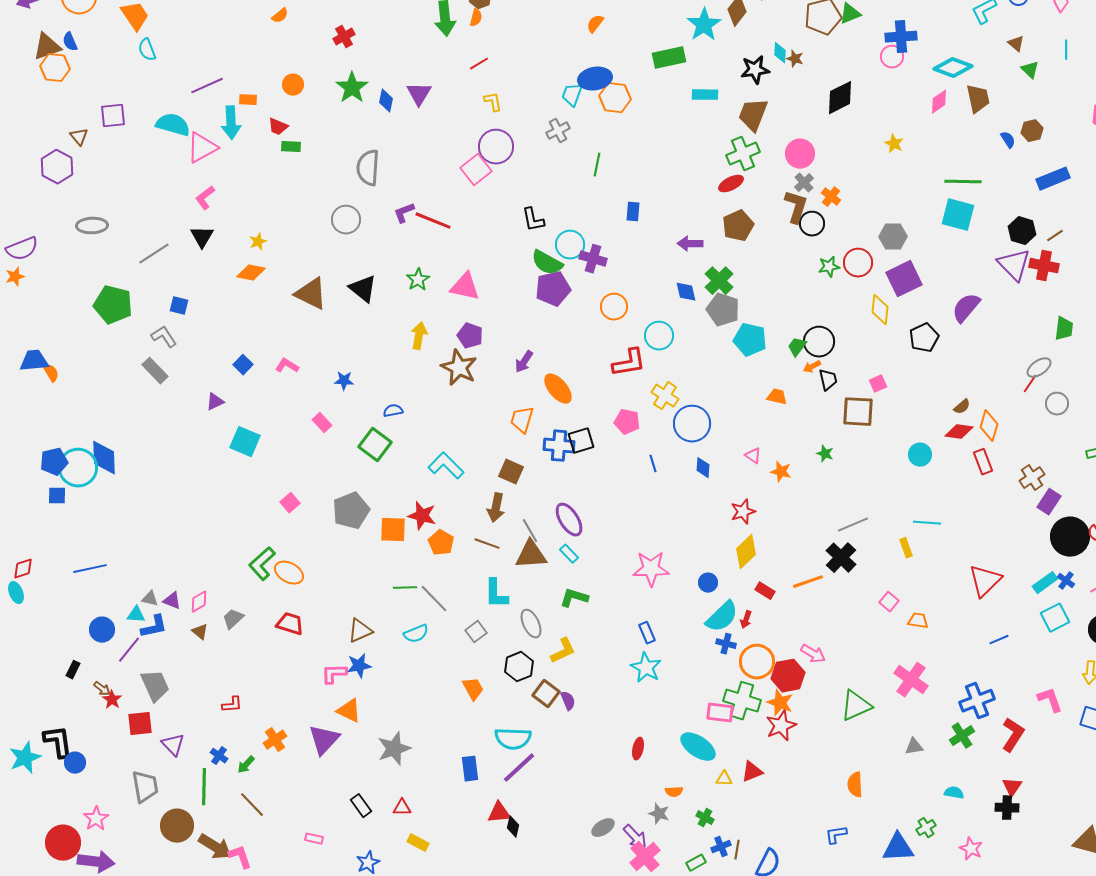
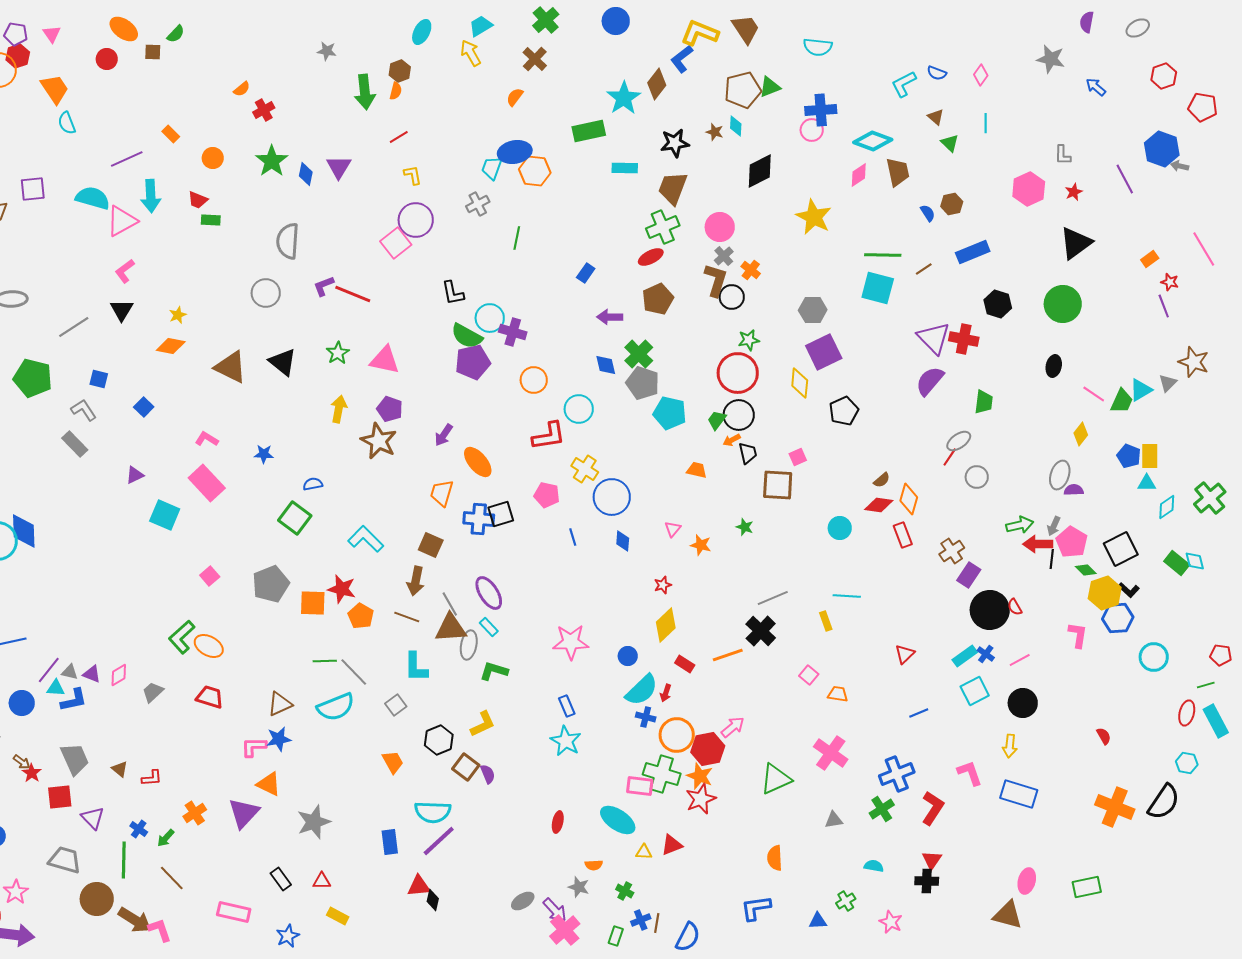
orange semicircle: (280, 16) -> (242, 89), moved
cyan diamond: (780, 53) -> (736, 126), moved
orange rectangle: (248, 100) -> (171, 134), moved, turned 42
yellow star: (894, 144) -> (814, 217), size x1.8
blue rectangle: (633, 212) -> (586, 273), moved, turned 30
black hexagon: (1022, 231) -> (998, 304), moved
brown line: (1055, 236) -> (924, 269), moved
red circle: (858, 263) -> (738, 373), moved, size x1.4
purple semicircle: (966, 308) -> (930, 381), moved
blue square: (243, 365) -> (144, 407), moved
pink rectangle: (322, 423) -> (207, 483), moved, size x1.8
pink triangle: (753, 456) -> (673, 529), turned 36
red star: (743, 512) -> (663, 585), size x0.7
red triangle: (985, 581) -> (905, 654), size x0.6
gray ellipse: (531, 624) -> (469, 645), moved, turned 36
brown triangle: (200, 632) -> (120, 769), moved
cyan semicircle: (416, 634) -> (336, 707), size x1.5
purple line: (129, 650) -> (49, 670), moved
pink arrow: (813, 654) -> (733, 727), turned -70
gray trapezoid: (145, 787) -> (65, 860), turned -64
blue L-shape: (836, 835) -> (756, 908), size x1.4
pink rectangle: (314, 839) -> (234, 912), size x1.8
blue triangle: (898, 848) -> (818, 921), size x0.6
green rectangle: (696, 863) -> (616, 936), turned -42

